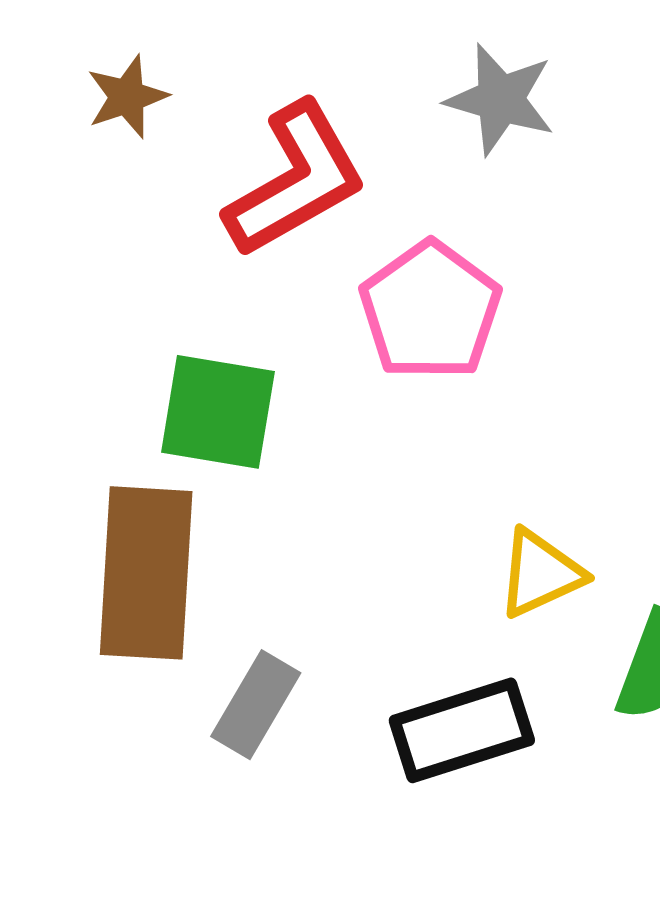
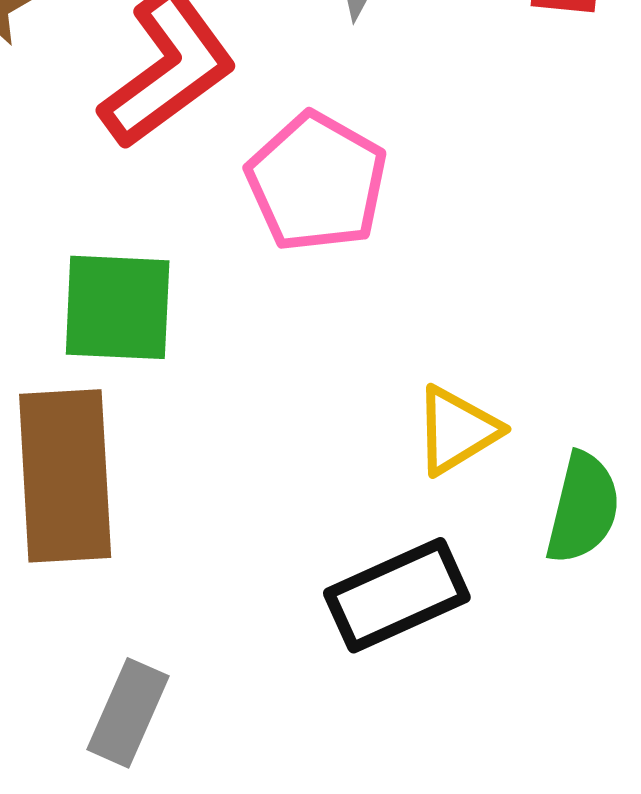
gray rectangle: (256, 705) -> (128, 713), moved

